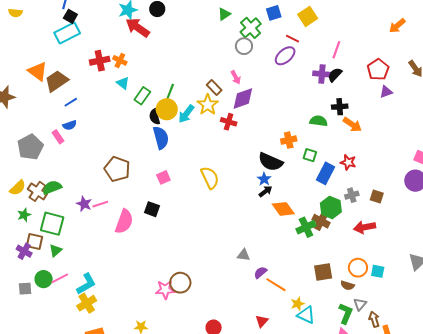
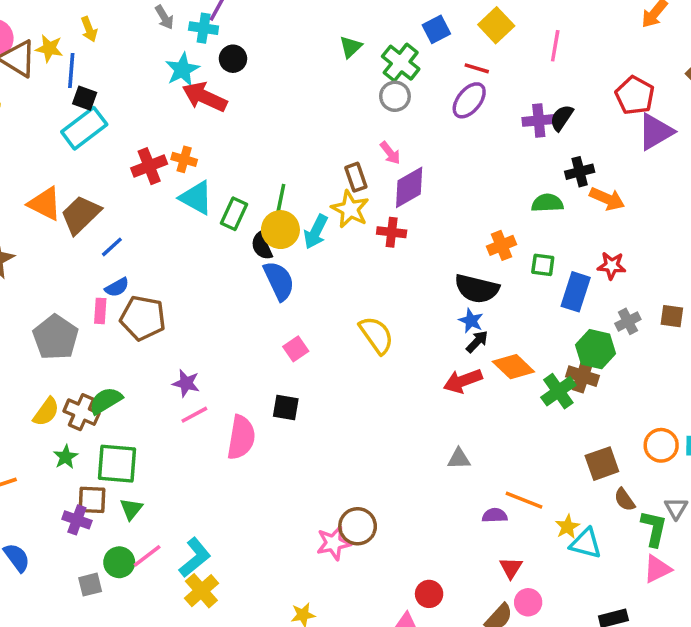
pink line: (336, 50) -> (555, 46), moved
cyan triangle: (123, 83) -> (196, 198), size x1.5
brown rectangle: (214, 87) -> (356, 177), turned 35
purple triangle: (386, 92) -> (656, 132), size x1.6
pink rectangle: (58, 137) -> (100, 311), turned 48
brown pentagon: (117, 169) -> (143, 318), moved
purple star: (84, 204) -> (186, 383), moved
red arrow: (365, 227) -> (463, 381), moved
purple semicircle: (260, 272) -> (495, 515), moved, turned 48
brown semicircle: (347, 285) -> (625, 500), moved, turned 48

